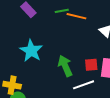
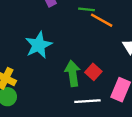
red square: (91, 65) -> (93, 72), moved, turned 32

